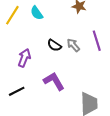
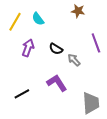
gray arrow: (73, 45) -> (74, 60), moved
purple arrow: (24, 58) -> (28, 48), moved

